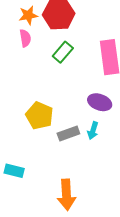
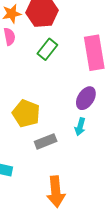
purple ellipse: (100, 102) -> (86, 98), turned -75
gray rectangle: (68, 133) -> (46, 141), moved

